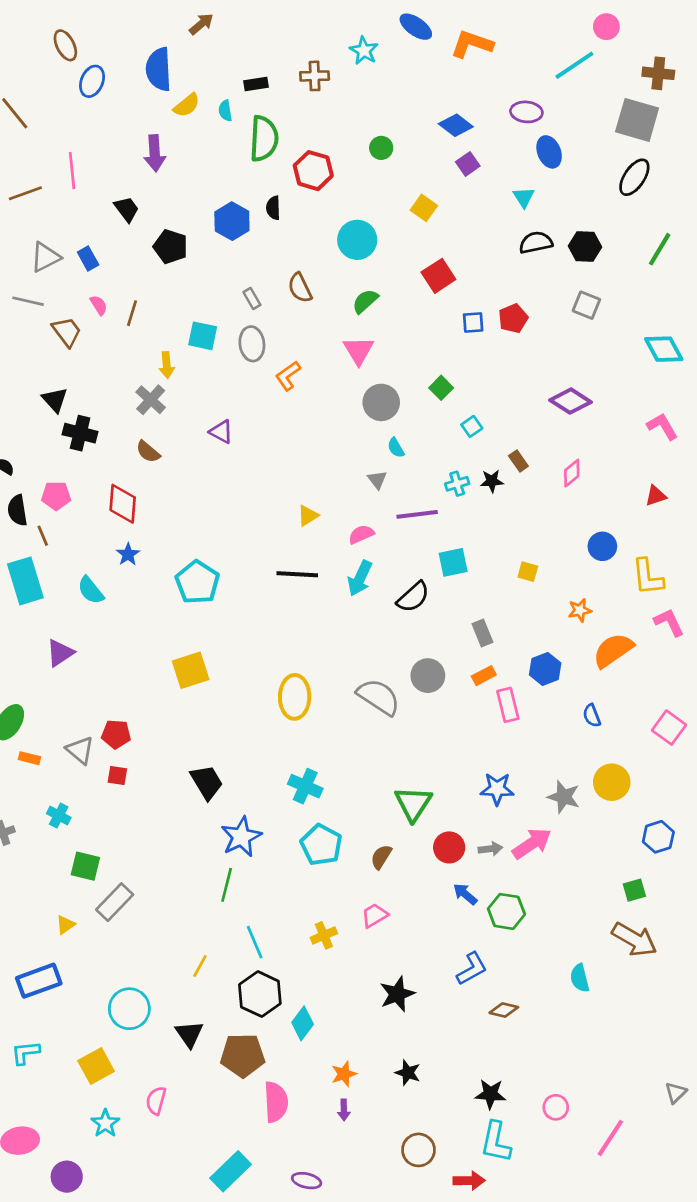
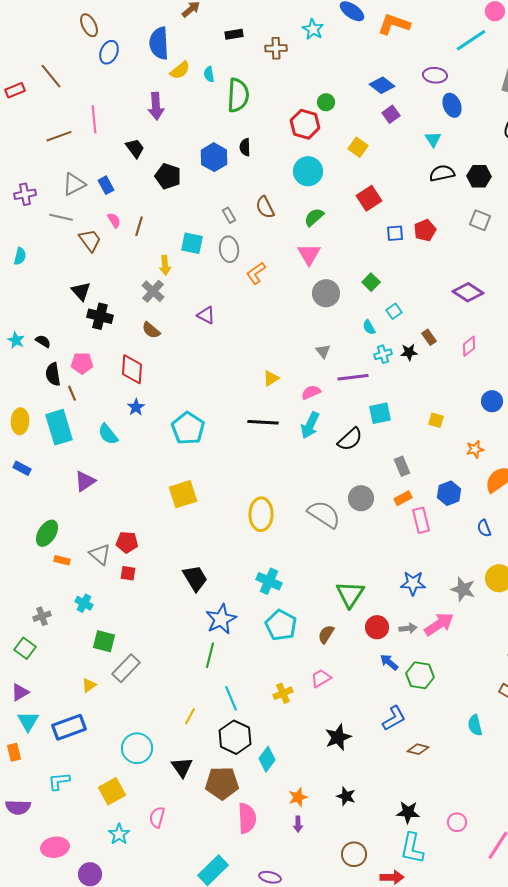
black rectangle: (256, 84) -> (234, 34), moved
red hexagon: (313, 171) -> (305, 124), moved
cyan semicircle: (396, 448) -> (369, 327), moved

